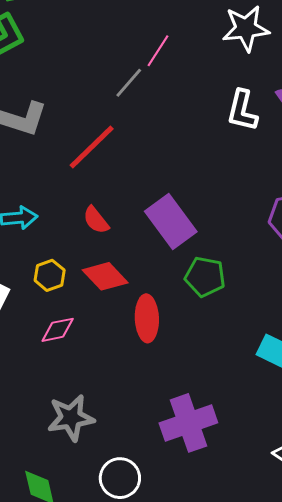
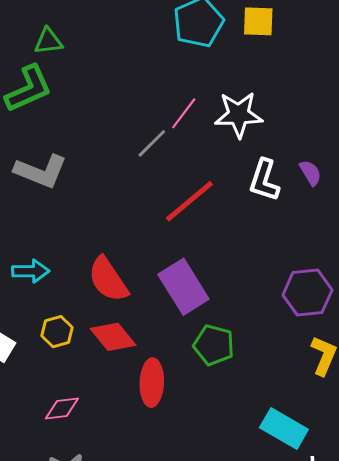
white star: (246, 28) -> (239, 115), moved
red line: (92, 147) -> (189, 201), moved
red semicircle: (96, 220) -> (108, 279), size x1.6
pink diamond: (58, 330) -> (62, 408), moved

